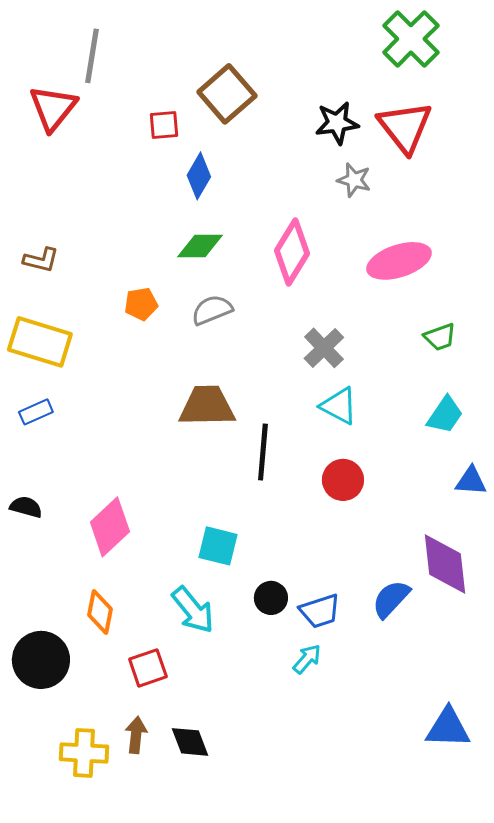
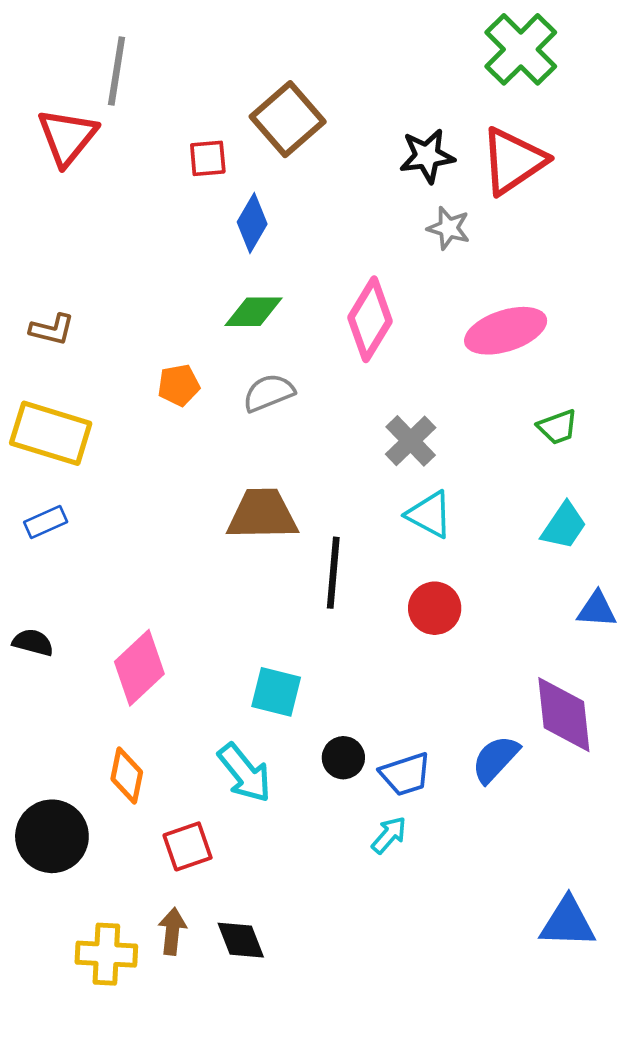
red triangle: (405, 127) -> (513, 161), turned 34

